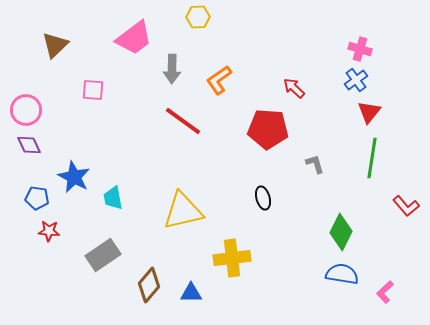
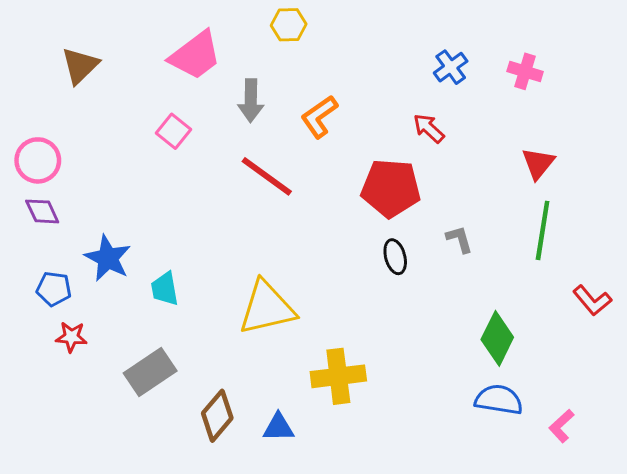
blue cross: (356, 80) -> (451, 67), moved
pink square: (93, 90) -> (173, 131), moved, turned 35
black ellipse: (263, 198) -> (395, 257), moved

